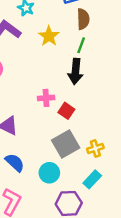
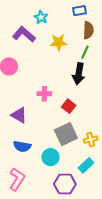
yellow star: (49, 36) -> (59, 42), turned 30
pink cross: (46, 98) -> (44, 94), moved
blue semicircle: (15, 163) -> (22, 146), turned 144

